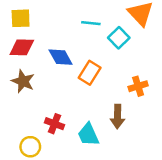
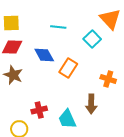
cyan line: (91, 23) -> (58, 27), moved
orange cross: (138, 86) -> (108, 79), turned 35
red cross: (54, 124) -> (39, 110), turned -35

